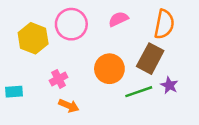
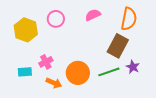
pink circle: (71, 24) -> (56, 19), size x0.7
orange circle: (109, 69) -> (78, 73), moved
cyan rectangle: (14, 92) -> (25, 72), moved

